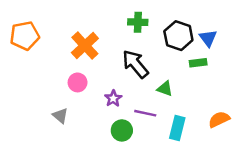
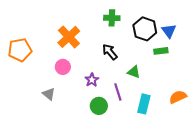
orange pentagon: (25, 36) -> (20, 50), moved
black arrow: (135, 64) -> (110, 52), size x0.7
purple line: (145, 113) -> (118, 92), turned 60

